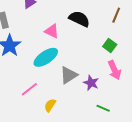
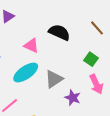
brown line: (116, 15) -> (97, 28), turned -63
gray triangle: (69, 75) -> (54, 79), moved

